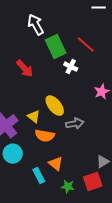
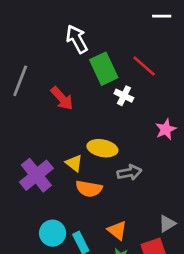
yellow ellipse: (55, 106) -> (102, 148), turned -40
cyan circle: (13, 154) -> (53, 233), moved
orange triangle: (56, 164) -> (117, 230), moved

